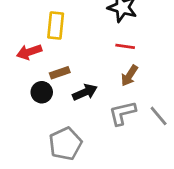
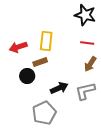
yellow rectangle: (56, 25) -> (46, 41), moved
black arrow: (85, 92) -> (59, 88), moved

